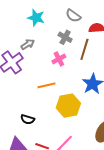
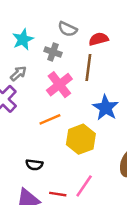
cyan star: (36, 18) -> (23, 39), turned -30
gray cross: (65, 37) -> (53, 52), moved
pink cross: (59, 59) -> (59, 85), size x1.5

